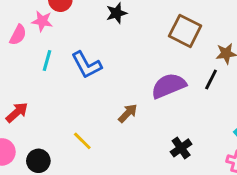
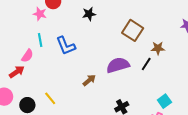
pink semicircle: (18, 35) -> (27, 56), moved
cyan line: (47, 61) -> (40, 40), turned -32
yellow line: (82, 141) -> (50, 98), moved

